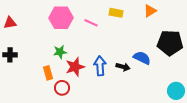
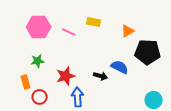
orange triangle: (150, 11) -> (128, 31), moved
blue arrow: (100, 66) -> (78, 97), moved
red star: (75, 67) -> (66, 76), moved

